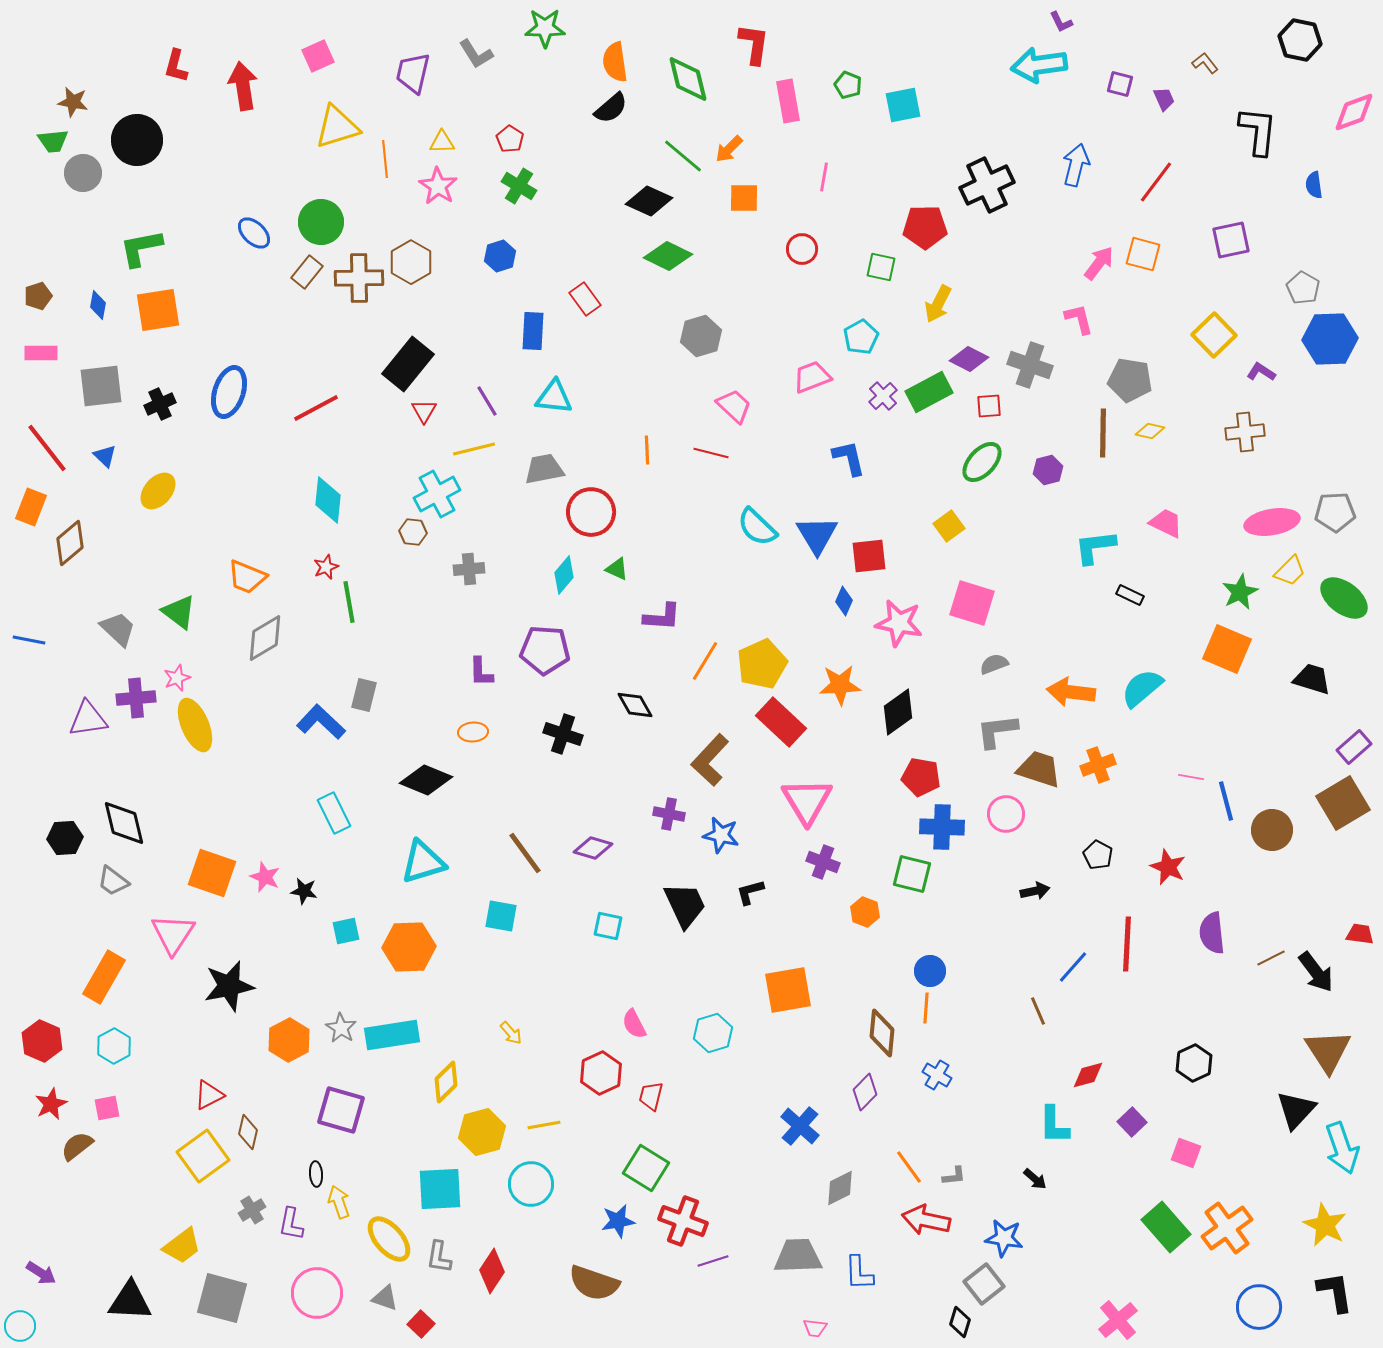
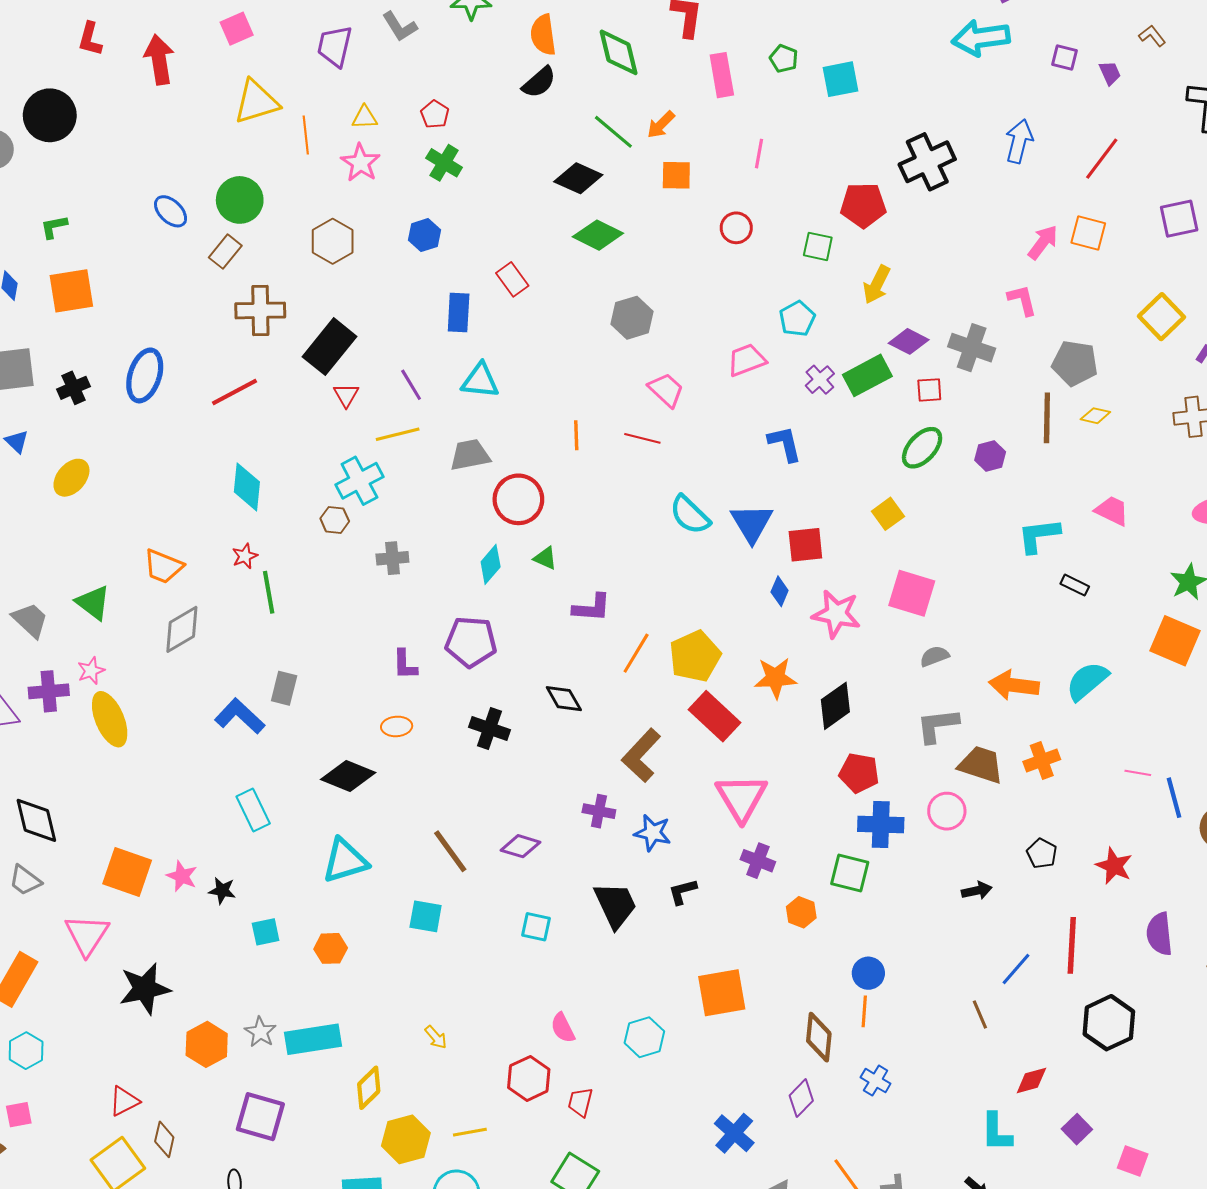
green L-shape: (141, 248) -> (54, 227), size x0.6
brown cross: (359, 278) -> (260, 310), moved
orange hexagon: (409, 947) -> (331, 948), size x0.6
black hexagon: (1194, 1063) -> (1109, 1023), moved, size x1.4

